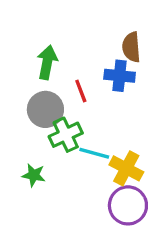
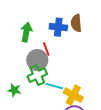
blue cross: (120, 76) -> (58, 27), moved
gray circle: (45, 109) -> (37, 60), moved
green star: (34, 175) -> (14, 90), moved

